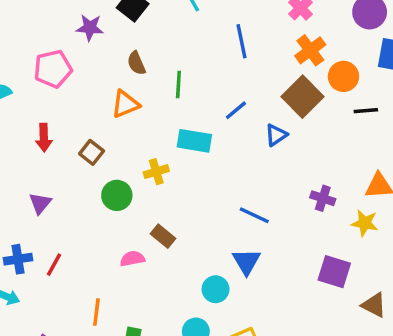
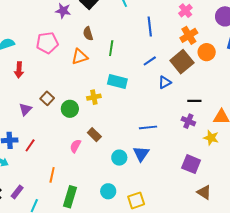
pink pentagon: (53, 69) -> (47, 43), moved
blue line: (236, 110) -> (150, 61), moved
black line: (366, 111) -> (194, 101), moved
red arrow: (44, 138) -> (19, 70), moved
brown square: (92, 152) -> (47, 98), moved
blue line: (254, 215) -> (148, 127), turned -36
pink semicircle: (132, 259) -> (75, 146), turned -56
cyan circle: (216, 289) -> (119, 158), moved
brown triangle: (374, 305) -> (204, 192), moved

